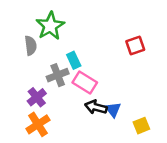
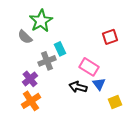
gray semicircle: (31, 46) -> (25, 37), turned 140
pink rectangle: (85, 82) -> (89, 67), moved
blue triangle: (113, 110) -> (99, 84), moved

